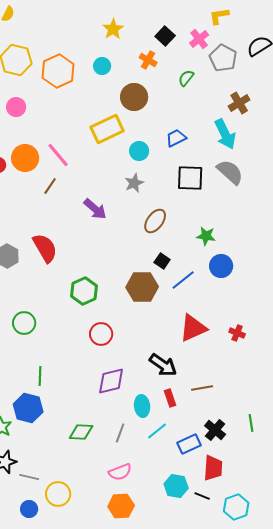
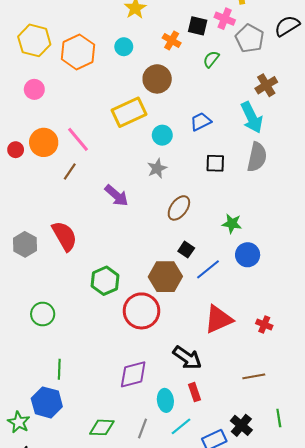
black square: (165, 36) -> (198, 26), moved, turned -30
pink cross: (199, 39) -> (225, 19), turned -30
gray semicircle: (230, 172) -> (257, 157), turned 60
black square: (190, 178) -> (215, 163), size x0.7
red circle: (101, 334) -> (141, 311), moved, size x1.5
brown line: (202, 388) -> (254, 376), moved

